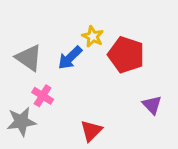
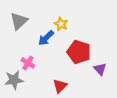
red pentagon: (126, 55) -> (79, 52), moved
gray triangle: (29, 58) -> (19, 21), moved, turned 42

